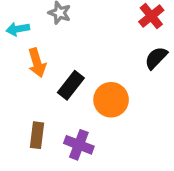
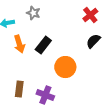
black rectangle: (71, 85) -> (43, 45), moved

